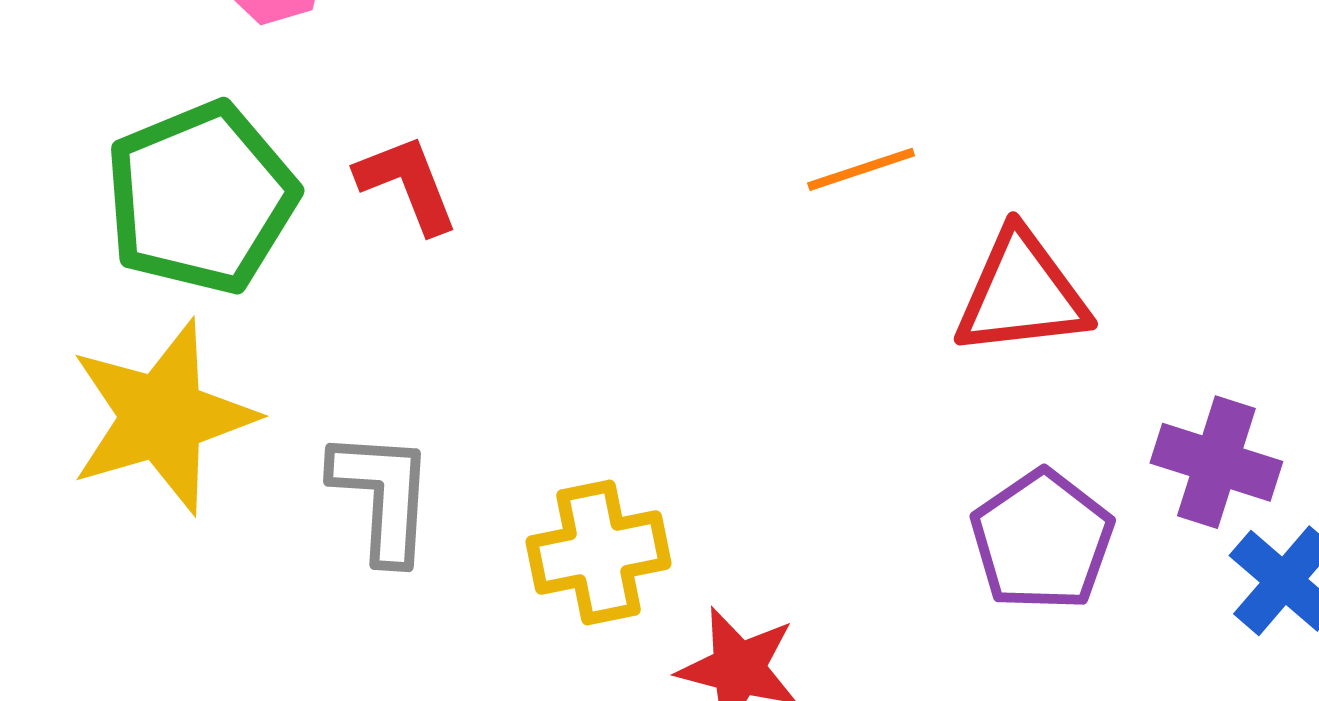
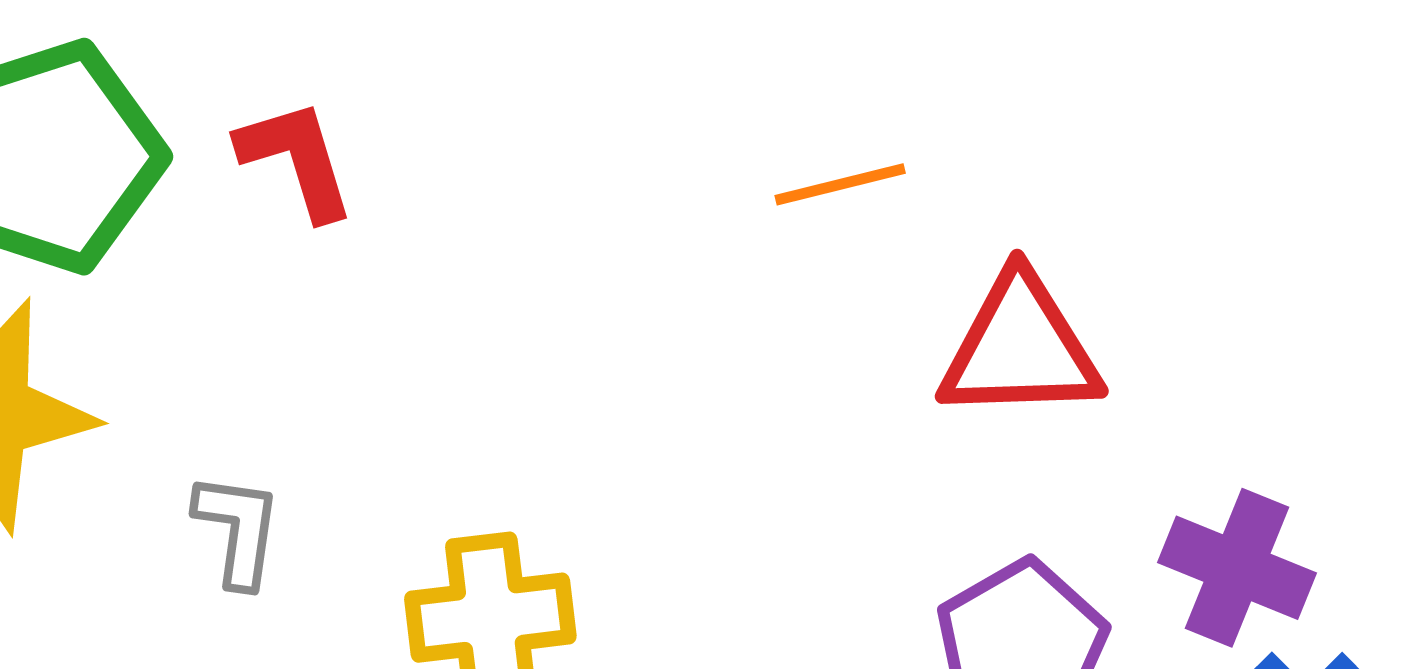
gray L-shape: (383, 496) -> (238, 530), size x0.7

